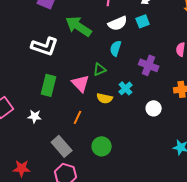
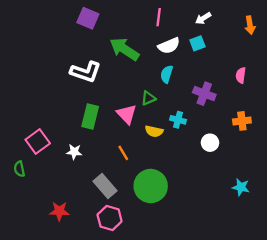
cyan cross: (126, 88) -> (178, 120), turned -32
orange line: (78, 117) -> (123, 153), turned -56
green circle: (102, 146) -> (151, 186), size x1.5

